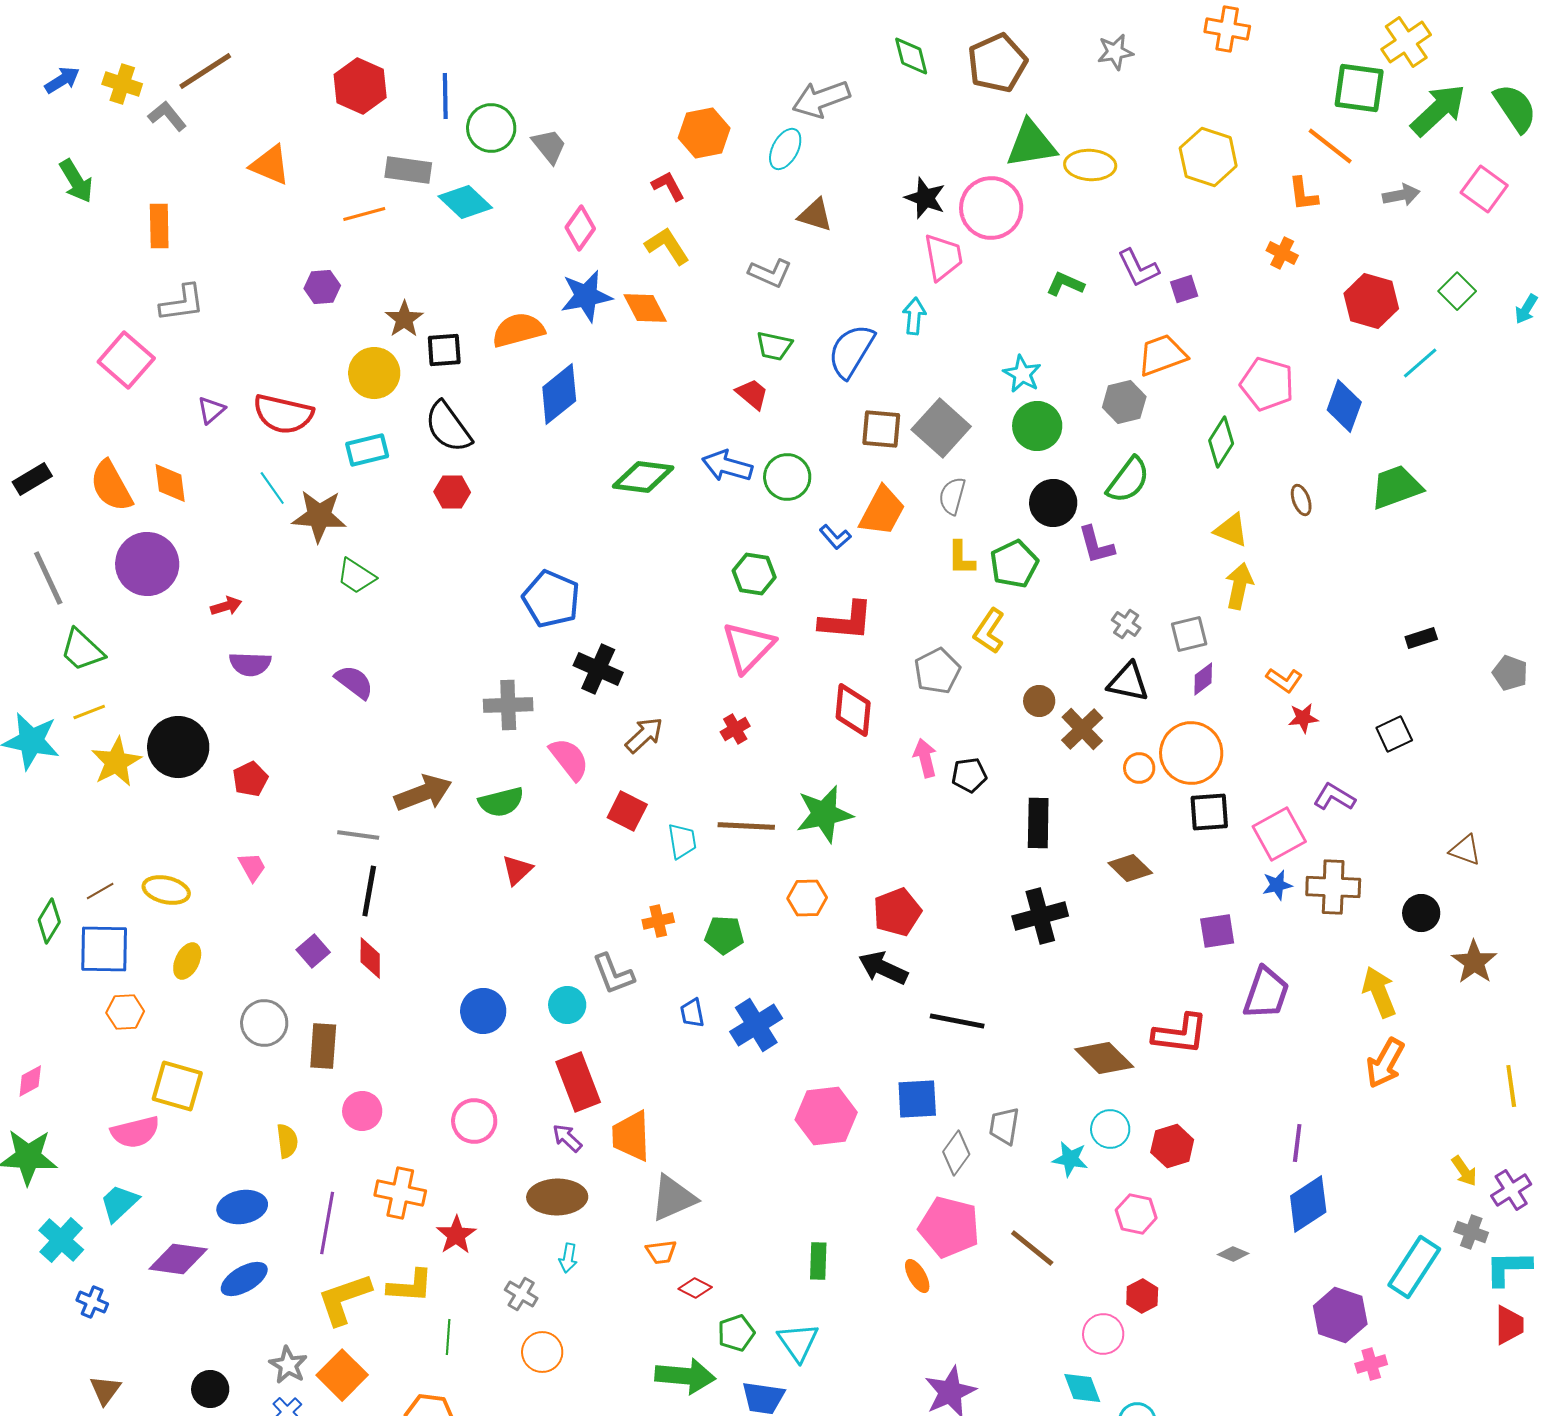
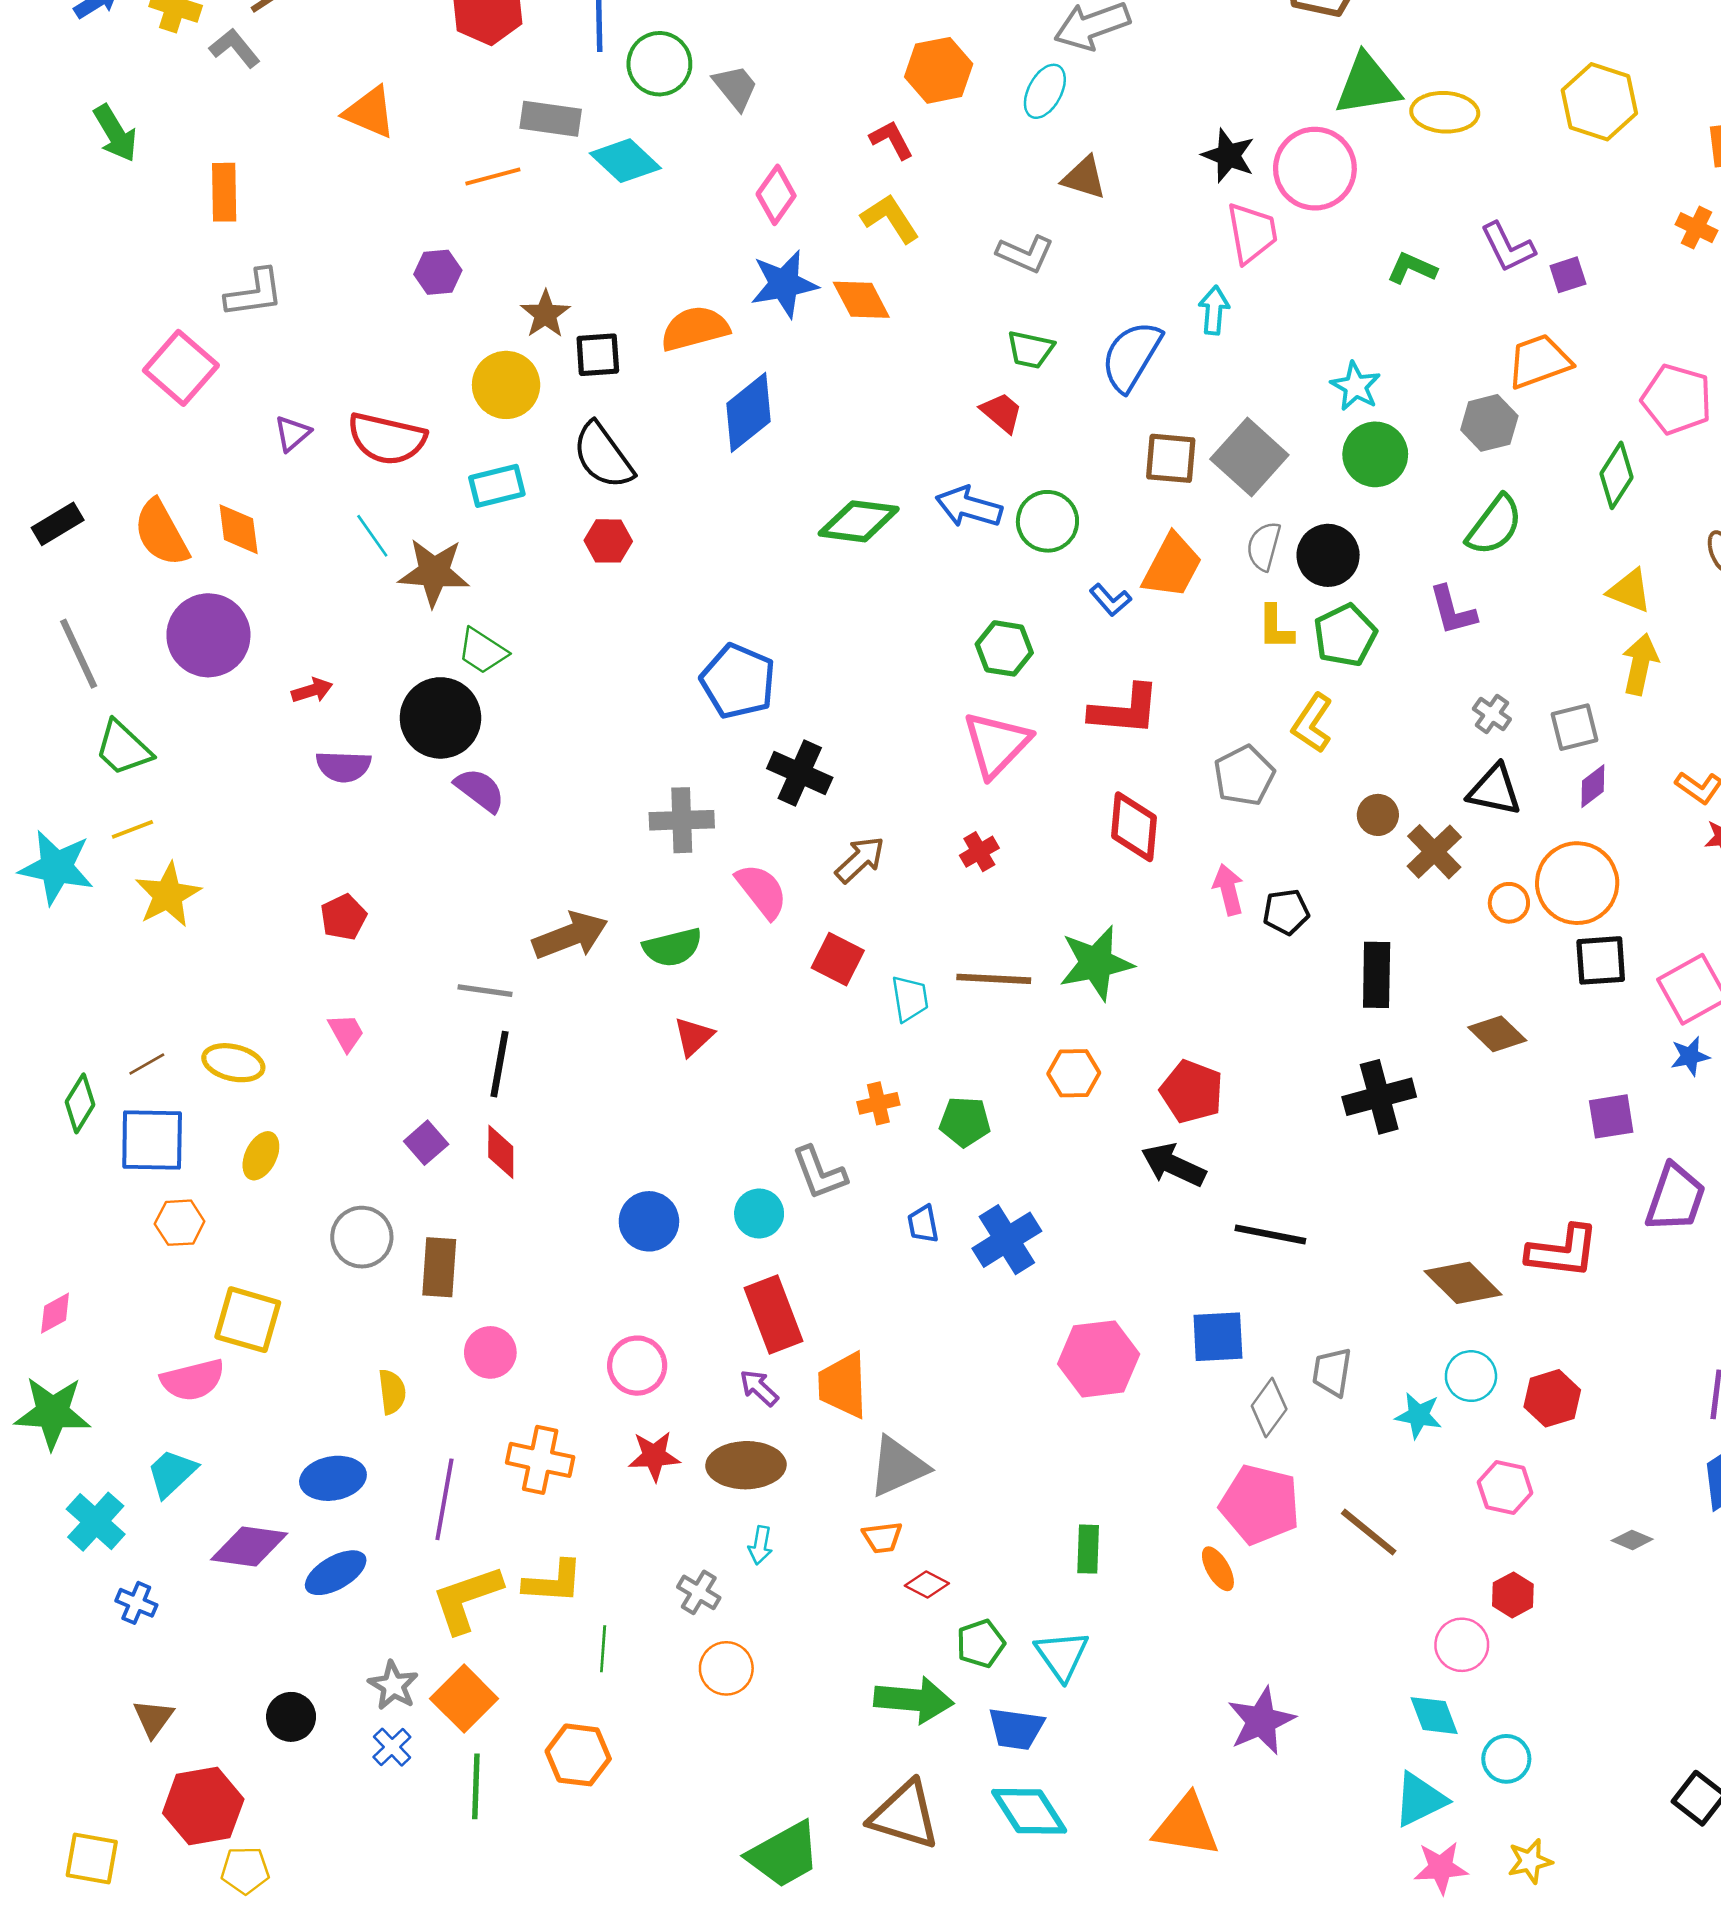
black circle: (1053, 503) -> (1328, 555), moved
black circle: (178, 747) -> (440, 718), moved
red pentagon: (897, 912) -> (1192, 1092), turned -30
red star: (456, 1235) -> (654, 1456), moved, turned 30

